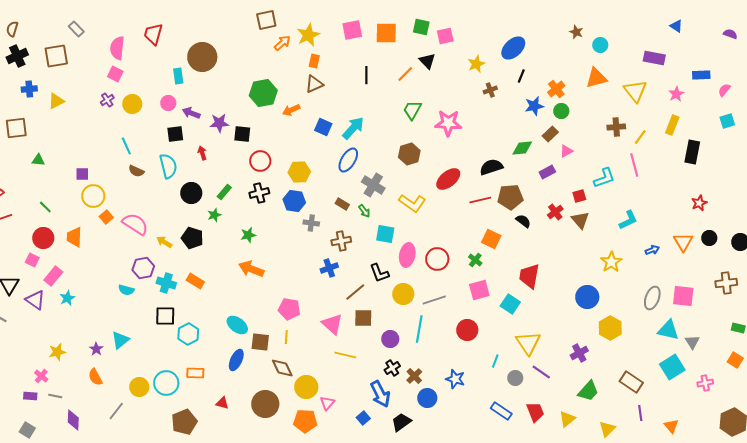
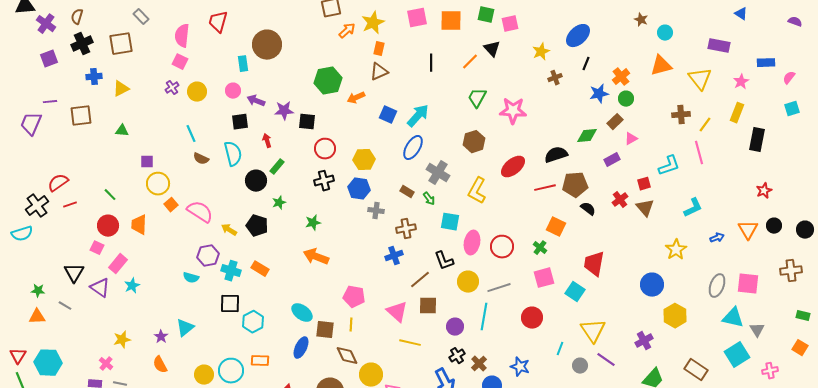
green triangle: (38, 160) -> (122, 131), moved
green rectangle: (224, 192) -> (277, 167), moved
yellow L-shape: (412, 203) -> (477, 191), turned 84

